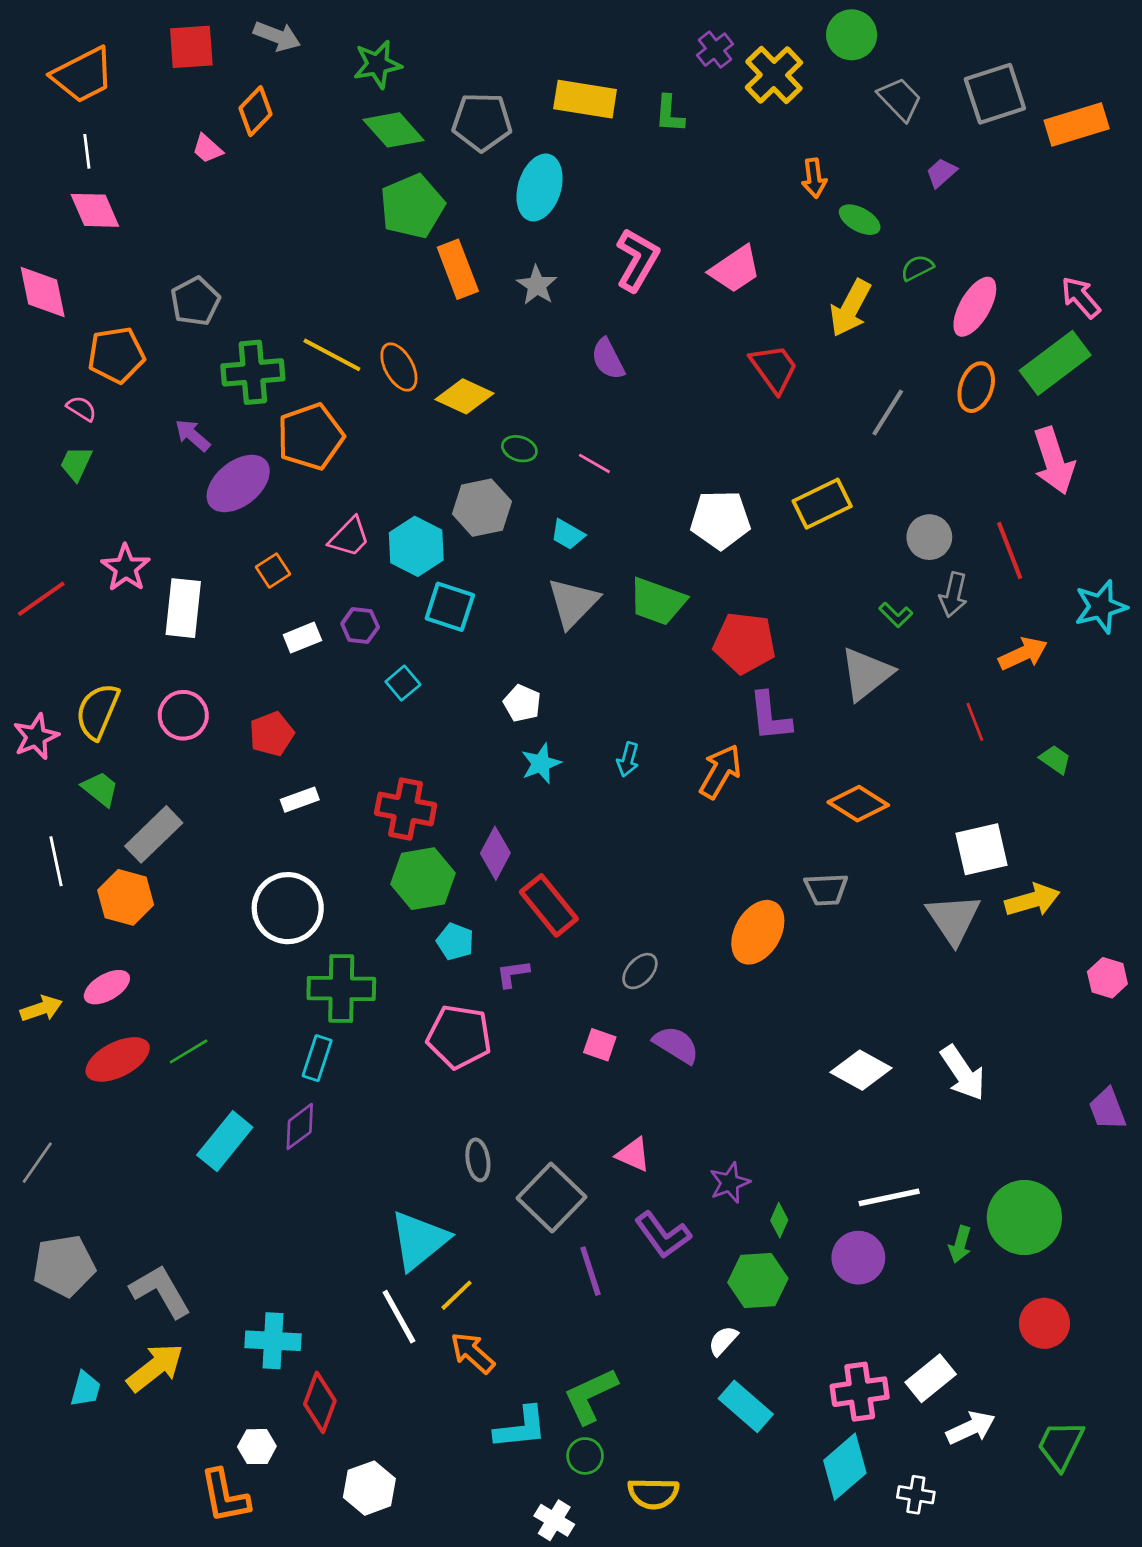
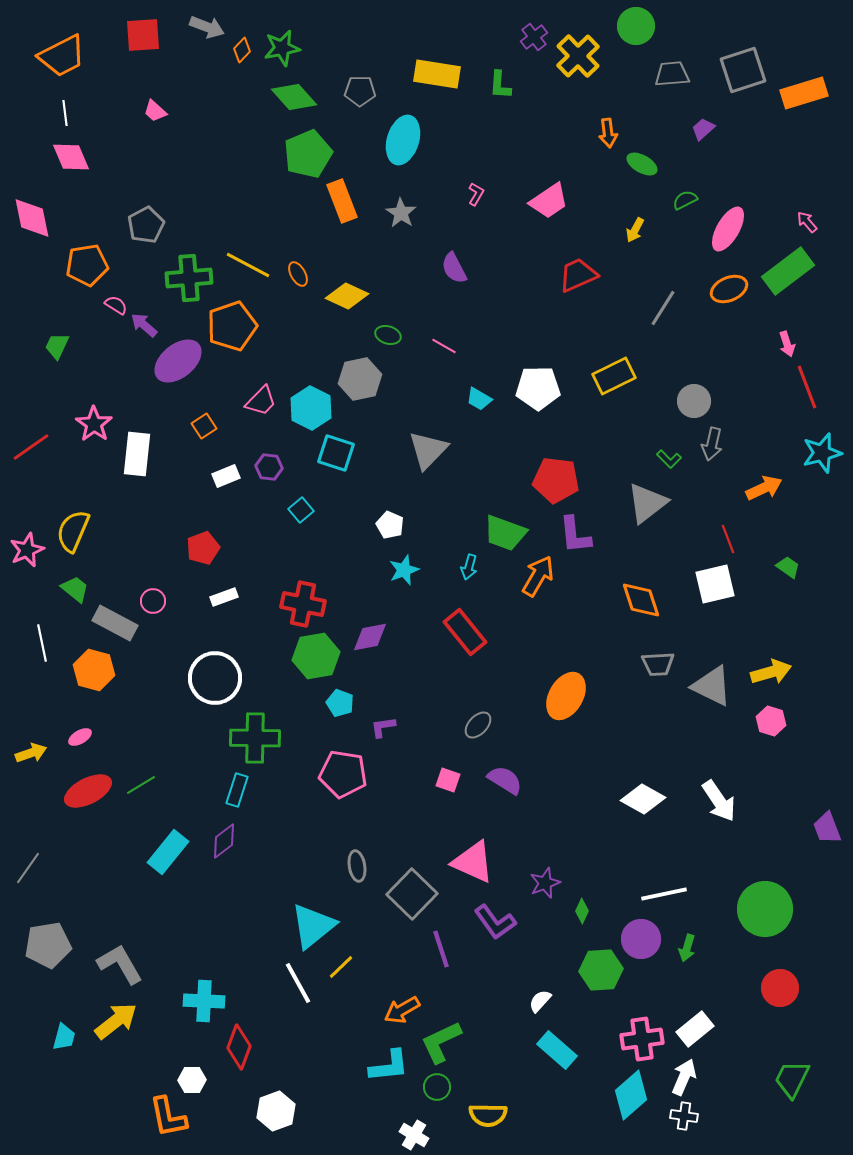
gray trapezoid: (900, 99) -> (672, 74), turned -51
orange diamond: (256, 111) -> (242, 50), moved, size x0.7
gray pentagon: (482, 122) -> (360, 91), size x0.7
pink L-shape: (637, 260) -> (476, 194), size x0.5
pink arrow: (1081, 297) -> (807, 222), size x0.7
yellow arrow: (850, 308) -> (635, 230), size x0.6
orange ellipse: (399, 367) -> (298, 274), size x0.7
red trapezoid: (774, 368) -> (578, 275), turned -78
orange ellipse: (976, 387) -> (729, 289), turned 48
pink semicircle: (81, 409) -> (116, 305), moved
pink arrow: (1054, 461) -> (787, 344), size x0.5
cyan trapezoid: (568, 534) -> (479, 399), moved
red line: (1010, 550) -> (807, 387), moved
green trapezoid: (657, 601) -> (505, 533), moved
pink circle: (183, 715) -> (153, 601), moved, size x0.7
orange diamond: (858, 804) -> (641, 600), turned 39
gray rectangle: (154, 834) -> (115, 623), turned 72
white square: (982, 849) -> (715, 584), moved
purple diamond: (495, 853) -> (370, 637), turned 51
gray trapezoid: (826, 889) -> (658, 664), moved
red rectangle: (549, 905) -> (465, 632), moved
gray triangle: (953, 919) -> (712, 686), turned -30
pink hexagon: (1107, 978) -> (771, 721), moved
pink ellipse: (107, 987) -> (80, 737), size x0.7
pink triangle: (633, 1155) -> (473, 862), size x1.6
green arrow: (960, 1244) -> (687, 948), moved
green hexagon: (758, 1280) -> (601, 970), moved
orange arrow: (473, 1353) -> (402, 1010), moved, turned -72
white arrow: (971, 1428) -> (684, 1077), moved, turned -42

